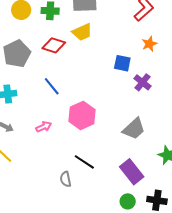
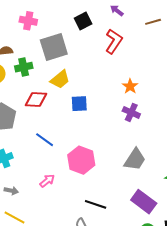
orange star: (149, 44) -> (130, 86), moved
blue square: (122, 63) -> (79, 104), moved

